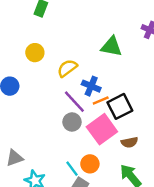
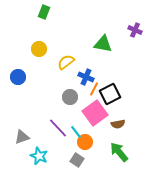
orange line: (101, 100) -> (94, 89), turned -40
purple line: (74, 102) -> (58, 128), moved
gray circle: (72, 122) -> (70, 97), moved
cyan line: (72, 169) -> (76, 132), moved

